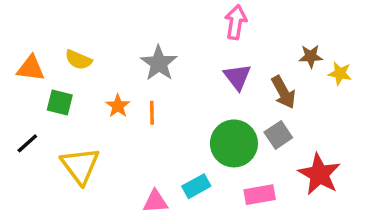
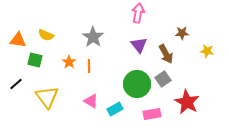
yellow star: (340, 73) -> (207, 51), moved
pink triangle: (155, 202) -> (91, 101), moved, turned 35

